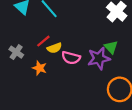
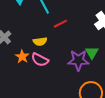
red line: (43, 41) -> (60, 24), moved
pink semicircle: (71, 58) -> (40, 60), moved

